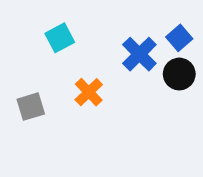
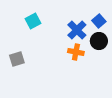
orange cross: (89, 92) -> (76, 52), moved, turned -35

